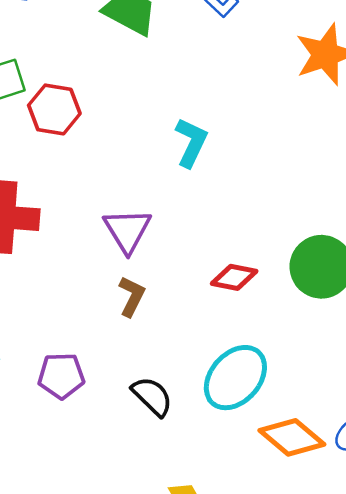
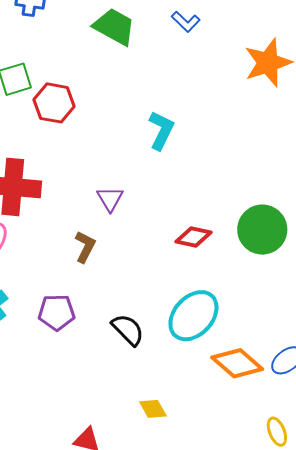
purple triangle: (127, 230) -> (110, 199), size x0.7
brown L-shape: (132, 296) -> (85, 247), moved

